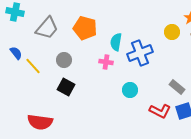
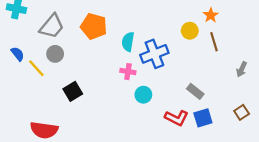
gray circle: (64, 60) -> (55, 54), moved
pink cross: (106, 62) -> (128, 72), moved
black square: (66, 87) -> (73, 91), turned 30

